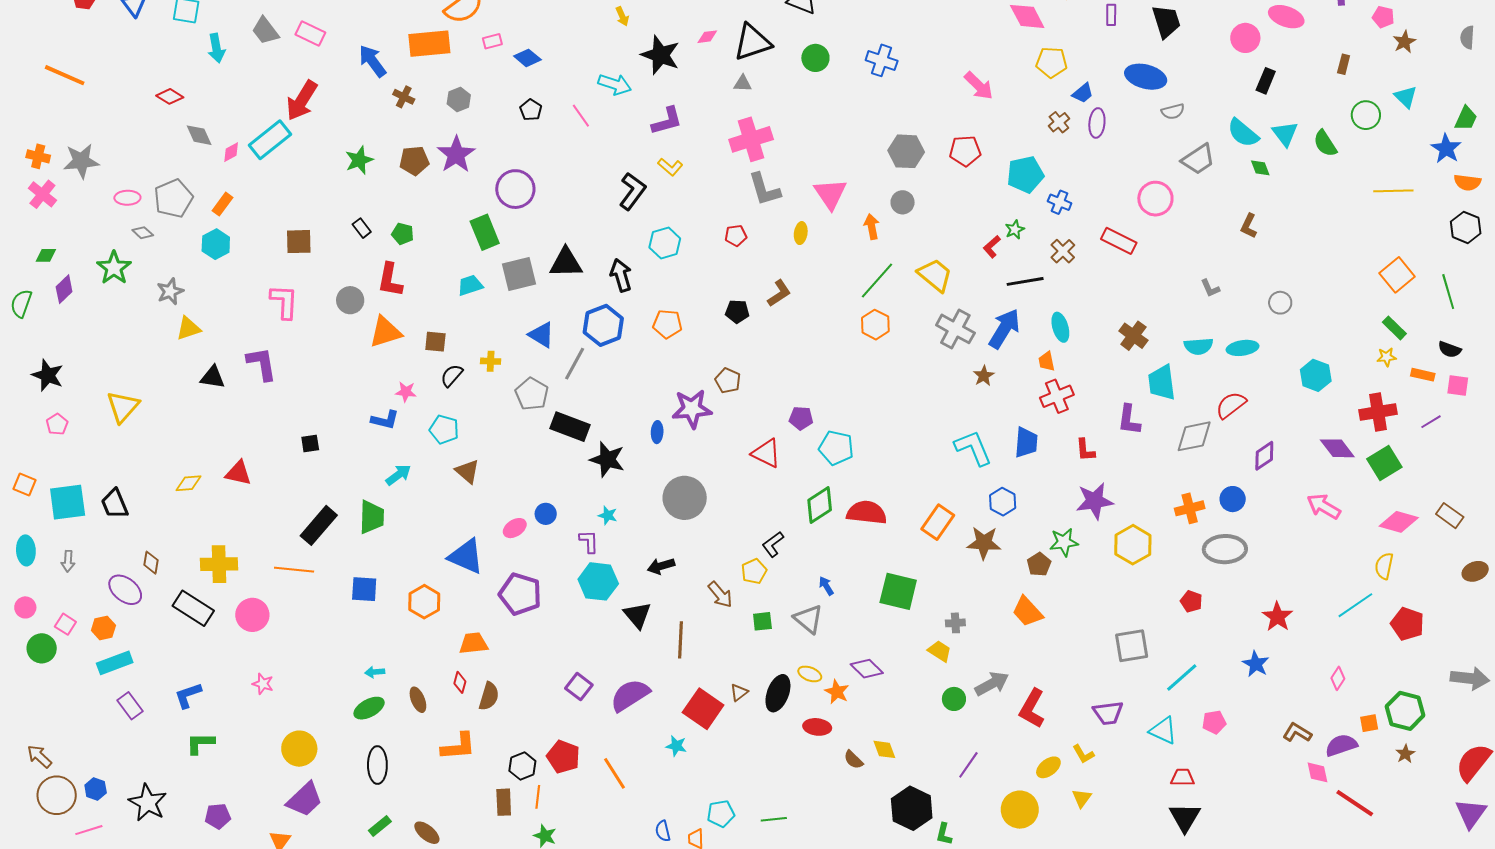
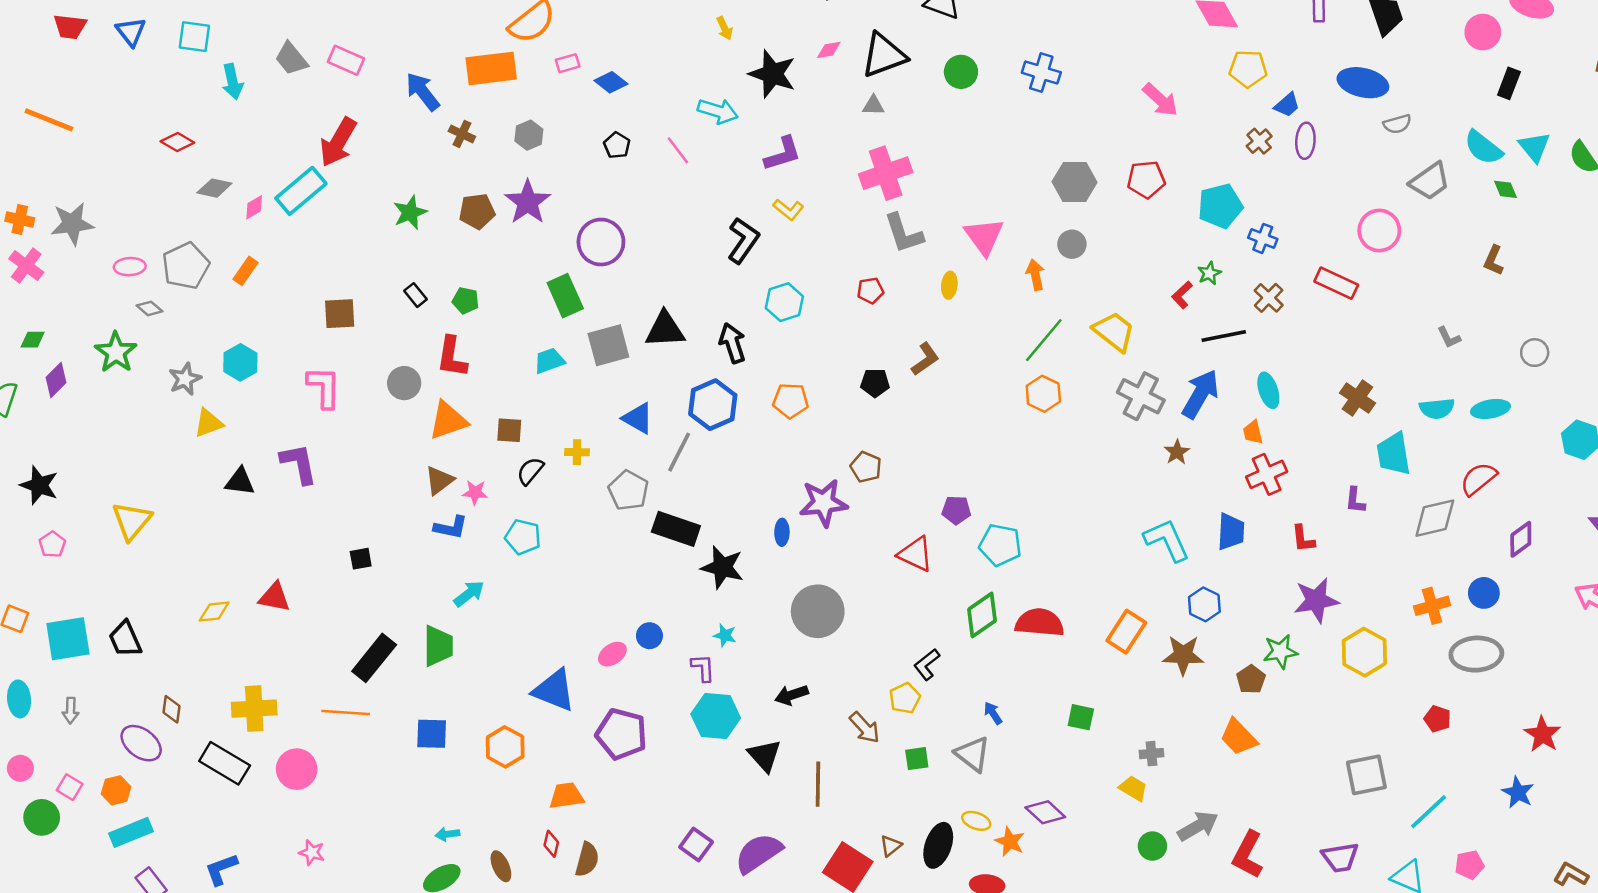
gray diamond: (199, 135) -> (214, 188), turned -52
cyan hexagon: (216, 244) -> (240, 362), moved
purple L-shape: (1129, 420) -> (1355, 500), size x0.7
brown triangle: (467, 471) -> (439, 480), moved, turned 44
green square: (898, 591) -> (1081, 717), size x0.6

